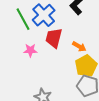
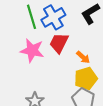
pink star: (30, 50) -> (32, 50), size x1.6

